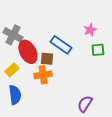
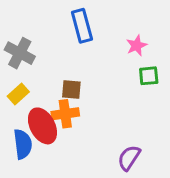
blue rectangle: (61, 45) -> (82, 26), moved, turned 40
red ellipse: (28, 52) -> (42, 126), moved
yellow rectangle: (12, 70) -> (18, 94), moved

